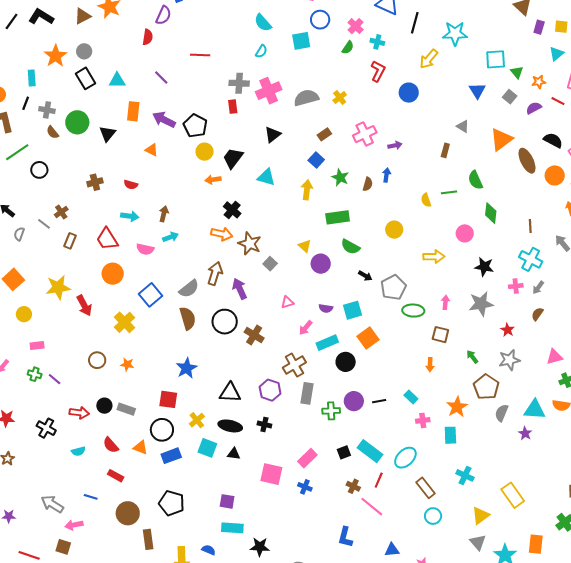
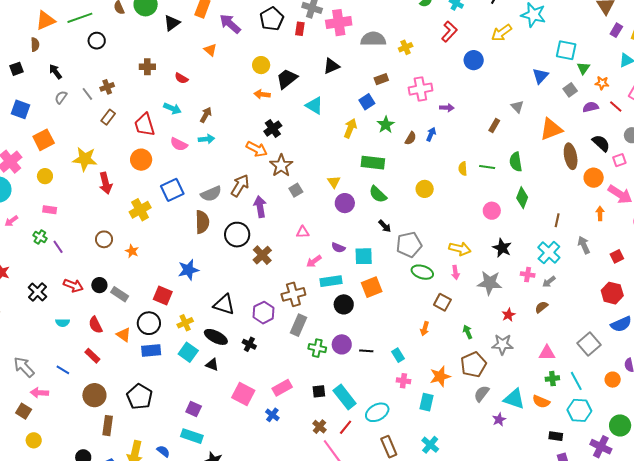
black pentagon: (195, 126) -> (272, 19), moved
yellow arrow: (434, 257) -> (460, 249), moved
pink arrow: (445, 302) -> (455, 272), turned 152

